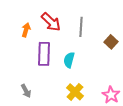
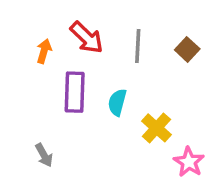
brown square: (111, 42) -> (187, 49), moved
yellow cross: (75, 92) -> (157, 128), moved

